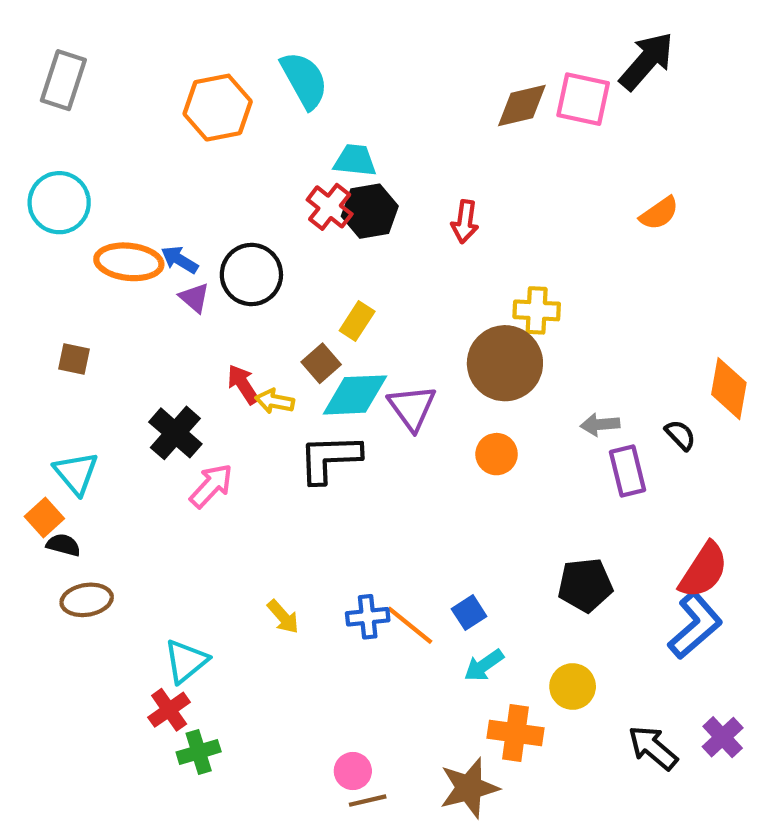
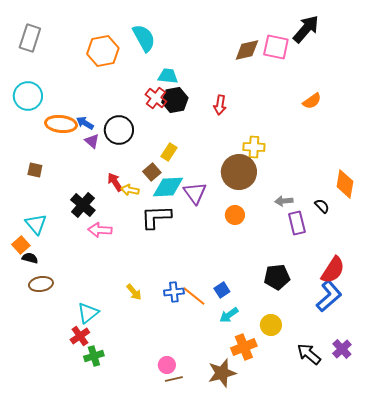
pink arrow: (211, 486) -> (100, 230), turned -130
orange cross: (516, 733) -> (244, 347), turned -30

